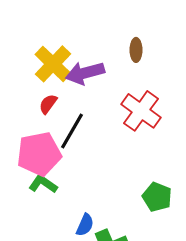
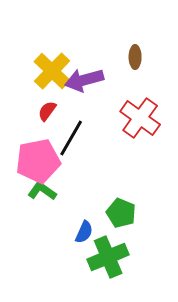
green pentagon: (157, 197) -> (121, 213), moved

